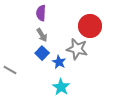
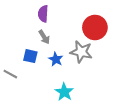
blue square: (42, 53) -> (30, 56), moved, turned -32
blue star: (59, 62) -> (56, 59), moved

